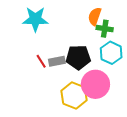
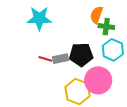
red line: (41, 61) -> (45, 59), turned -40

